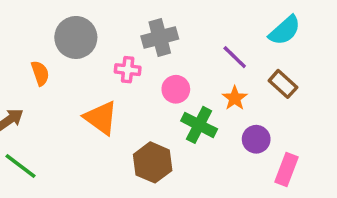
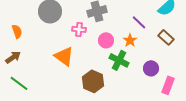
orange semicircle: (40, 73) -> (17, 31), moved
orange star: (235, 98) -> (130, 40), moved

